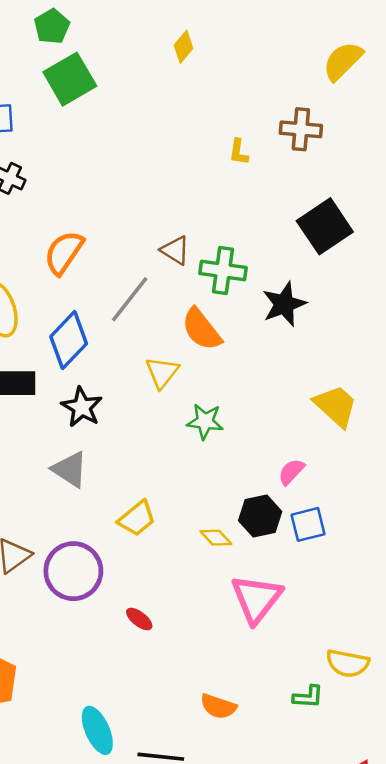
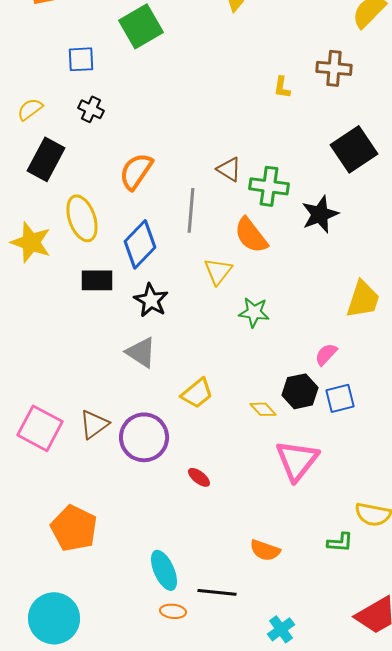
gray line: (130, 299) -> (191, 210), turned -33
yellow trapezoid: (336, 406) -> (363, 299), turned 66

